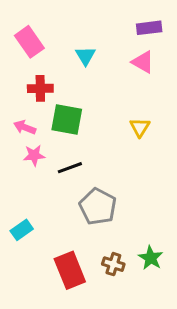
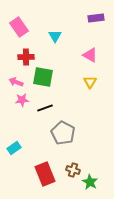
pink triangle: (143, 62) -> (90, 55), moved
green star: (151, 258) -> (90, 182), moved

